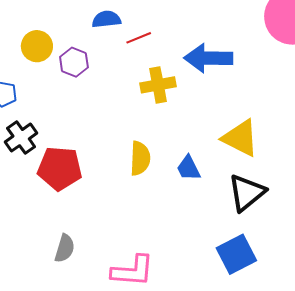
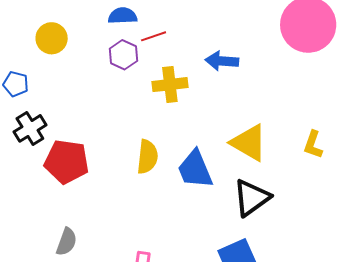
blue arrow: (208, 58) -> (222, 61), size x0.7
purple hexagon: (74, 62) -> (123, 55), moved
blue trapezoid: (188, 168) -> (195, 169), size x1.5

